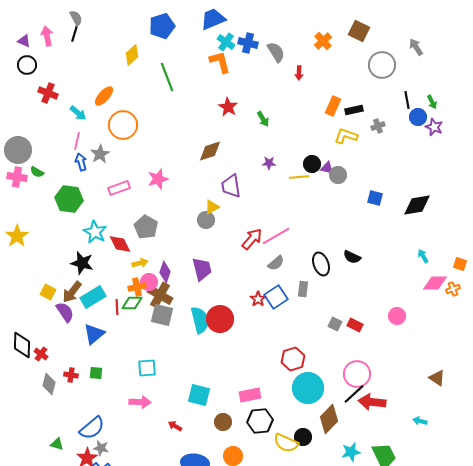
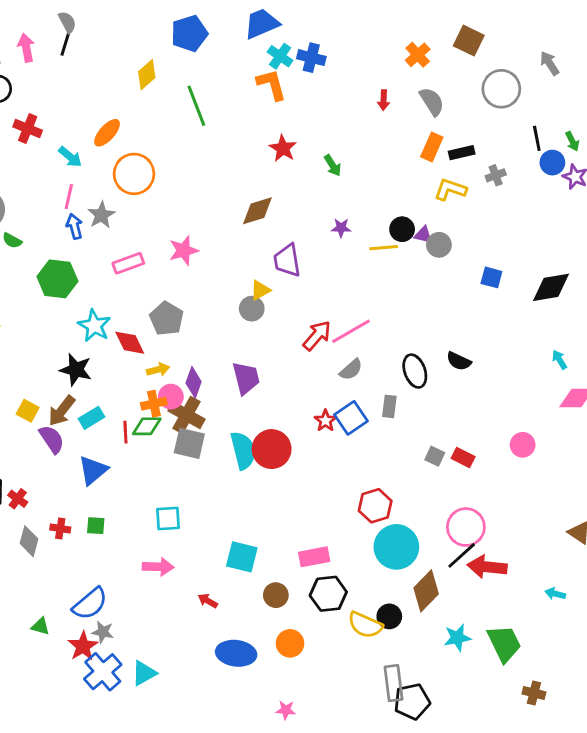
gray semicircle: (276, 52) -> (432, 102), moved
cyan rectangle: (93, 297) -> (91, 418), size x0.7

